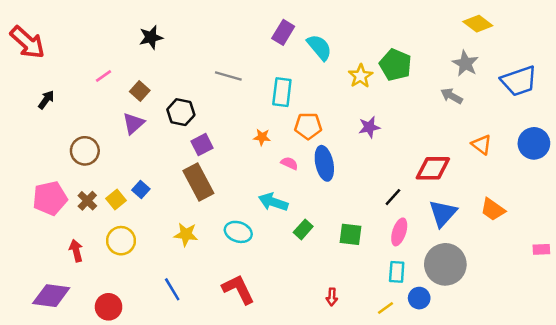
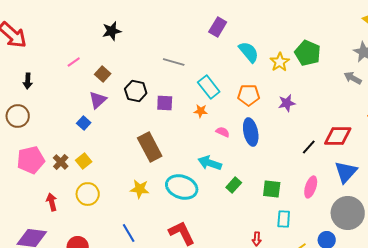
cyan semicircle: (319, 47) -> (249, 52), moved
cyan rectangle: (282, 92) -> (209, 87), moved, turned -45
black arrow: (46, 100) -> (28, 81), turned 147
orange pentagon: (308, 126) -> (249, 95), moved
purple square: (202, 145) -> (165, 103), moved, turned 30
brown circle: (85, 151) -> (18, 116), moved
blue square: (141, 190) -> (84, 123), moved
black line: (393, 197) -> (309, 147), moved
cyan ellipse: (238, 232) -> (182, 187), size x1.4
cyan rectangle: (397, 272) -> (284, 219), moved

